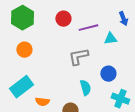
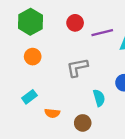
gray L-shape: (78, 57) -> (77, 67), moved
cyan rectangle: (21, 87) -> (29, 97), size x0.6

